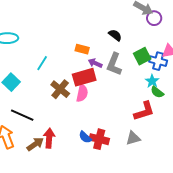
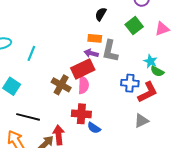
black semicircle: (115, 35) -> (101, 14), moved, turned -88
orange rectangle: (82, 49) -> (95, 38), moved
green square: (142, 56) -> (134, 26), moved
blue cross: (158, 61) -> (130, 83), moved
cyan line: (42, 63) -> (31, 53), moved
red cross: (99, 139) -> (81, 114), moved

